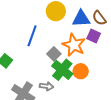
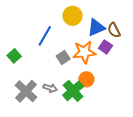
blue triangle: (81, 19) -> (96, 28), turned -30
orange star: (74, 45) -> (84, 52), turned 30
green cross: (62, 70) -> (73, 91), moved

